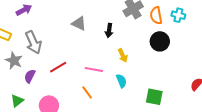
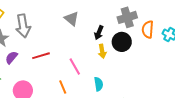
black circle: (160, 41) -> (122, 42), moved
yellow arrow: (123, 55) -> (102, 51), moved
pink line: (94, 70) -> (75, 67), turned 36

